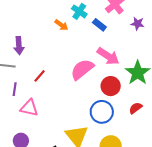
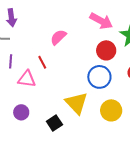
pink semicircle: (82, 69) -> (58, 37), moved, size x0.7
red line: (40, 76) -> (42, 62), moved, turned -64

